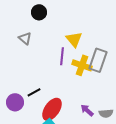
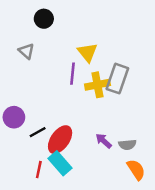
yellow cross: (82, 65) -> (97, 85), turned -30
black line: (34, 92) -> (38, 132), moved
purple circle: (15, 102) -> (14, 117), moved

